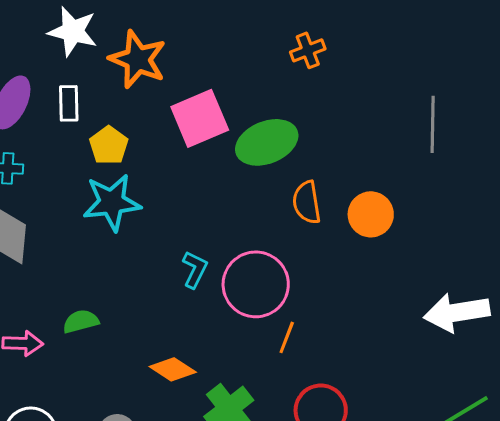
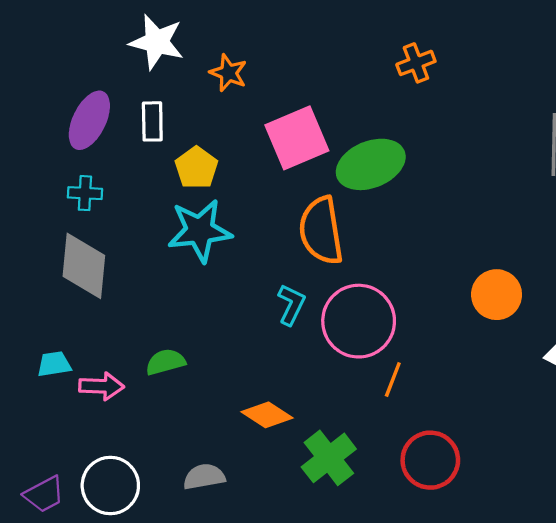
orange star: (138, 59) -> (228, 73), size x0.6
orange semicircle: (307, 202) -> (321, 231), moved, size x1.4
orange circle: (371, 214) -> (497, 295), moved

